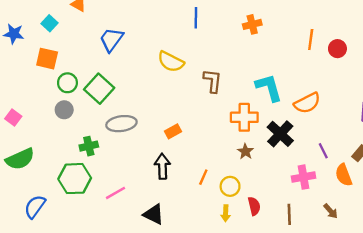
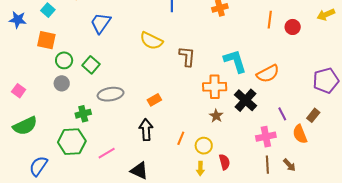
green square: (99, 89) -> (91, 65), size x0.7
brown line: (289, 214) -> (267, 165), moved

